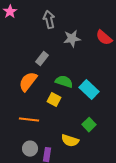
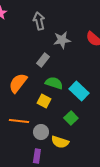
gray rectangle: (42, 59) -> (43, 60), moved
green square: (89, 125) -> (71, 118), moved
gray circle: (30, 149) -> (41, 132), moved

